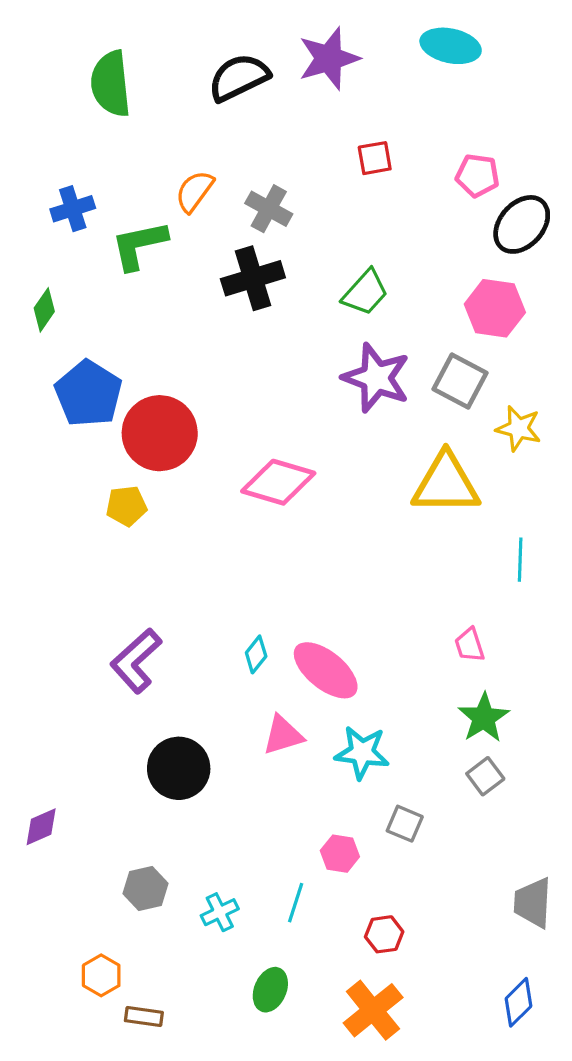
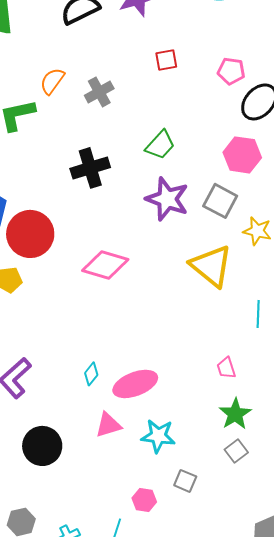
gray cross: (269, 209) -> (99, 92), turned 32
black cross: (253, 278) -> (90, 168), moved
yellow triangle: (446, 484) -> (211, 266), turned 39
pink ellipse: (326, 670) -> (135, 384), turned -60

